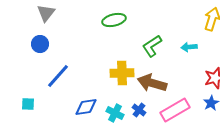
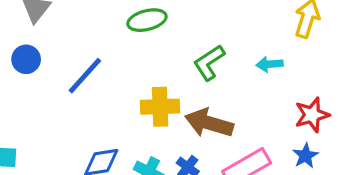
blue line: (58, 76) -> (85, 76), moved

